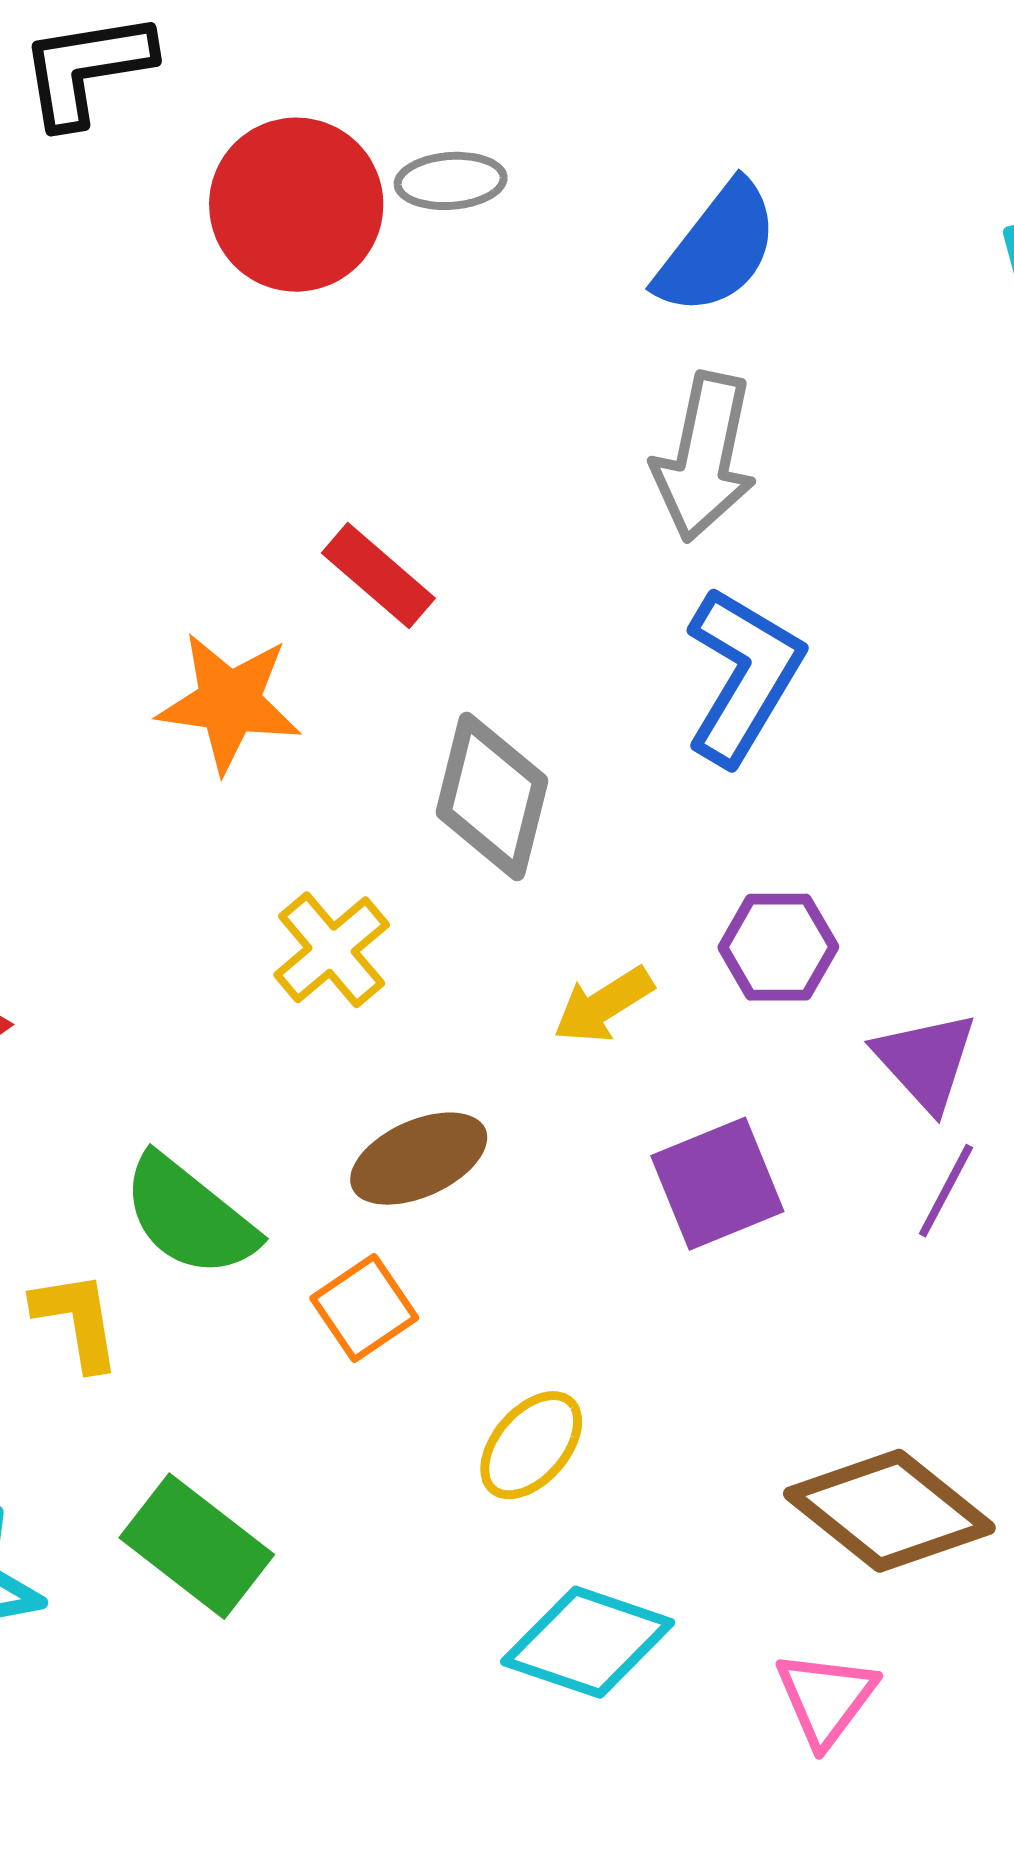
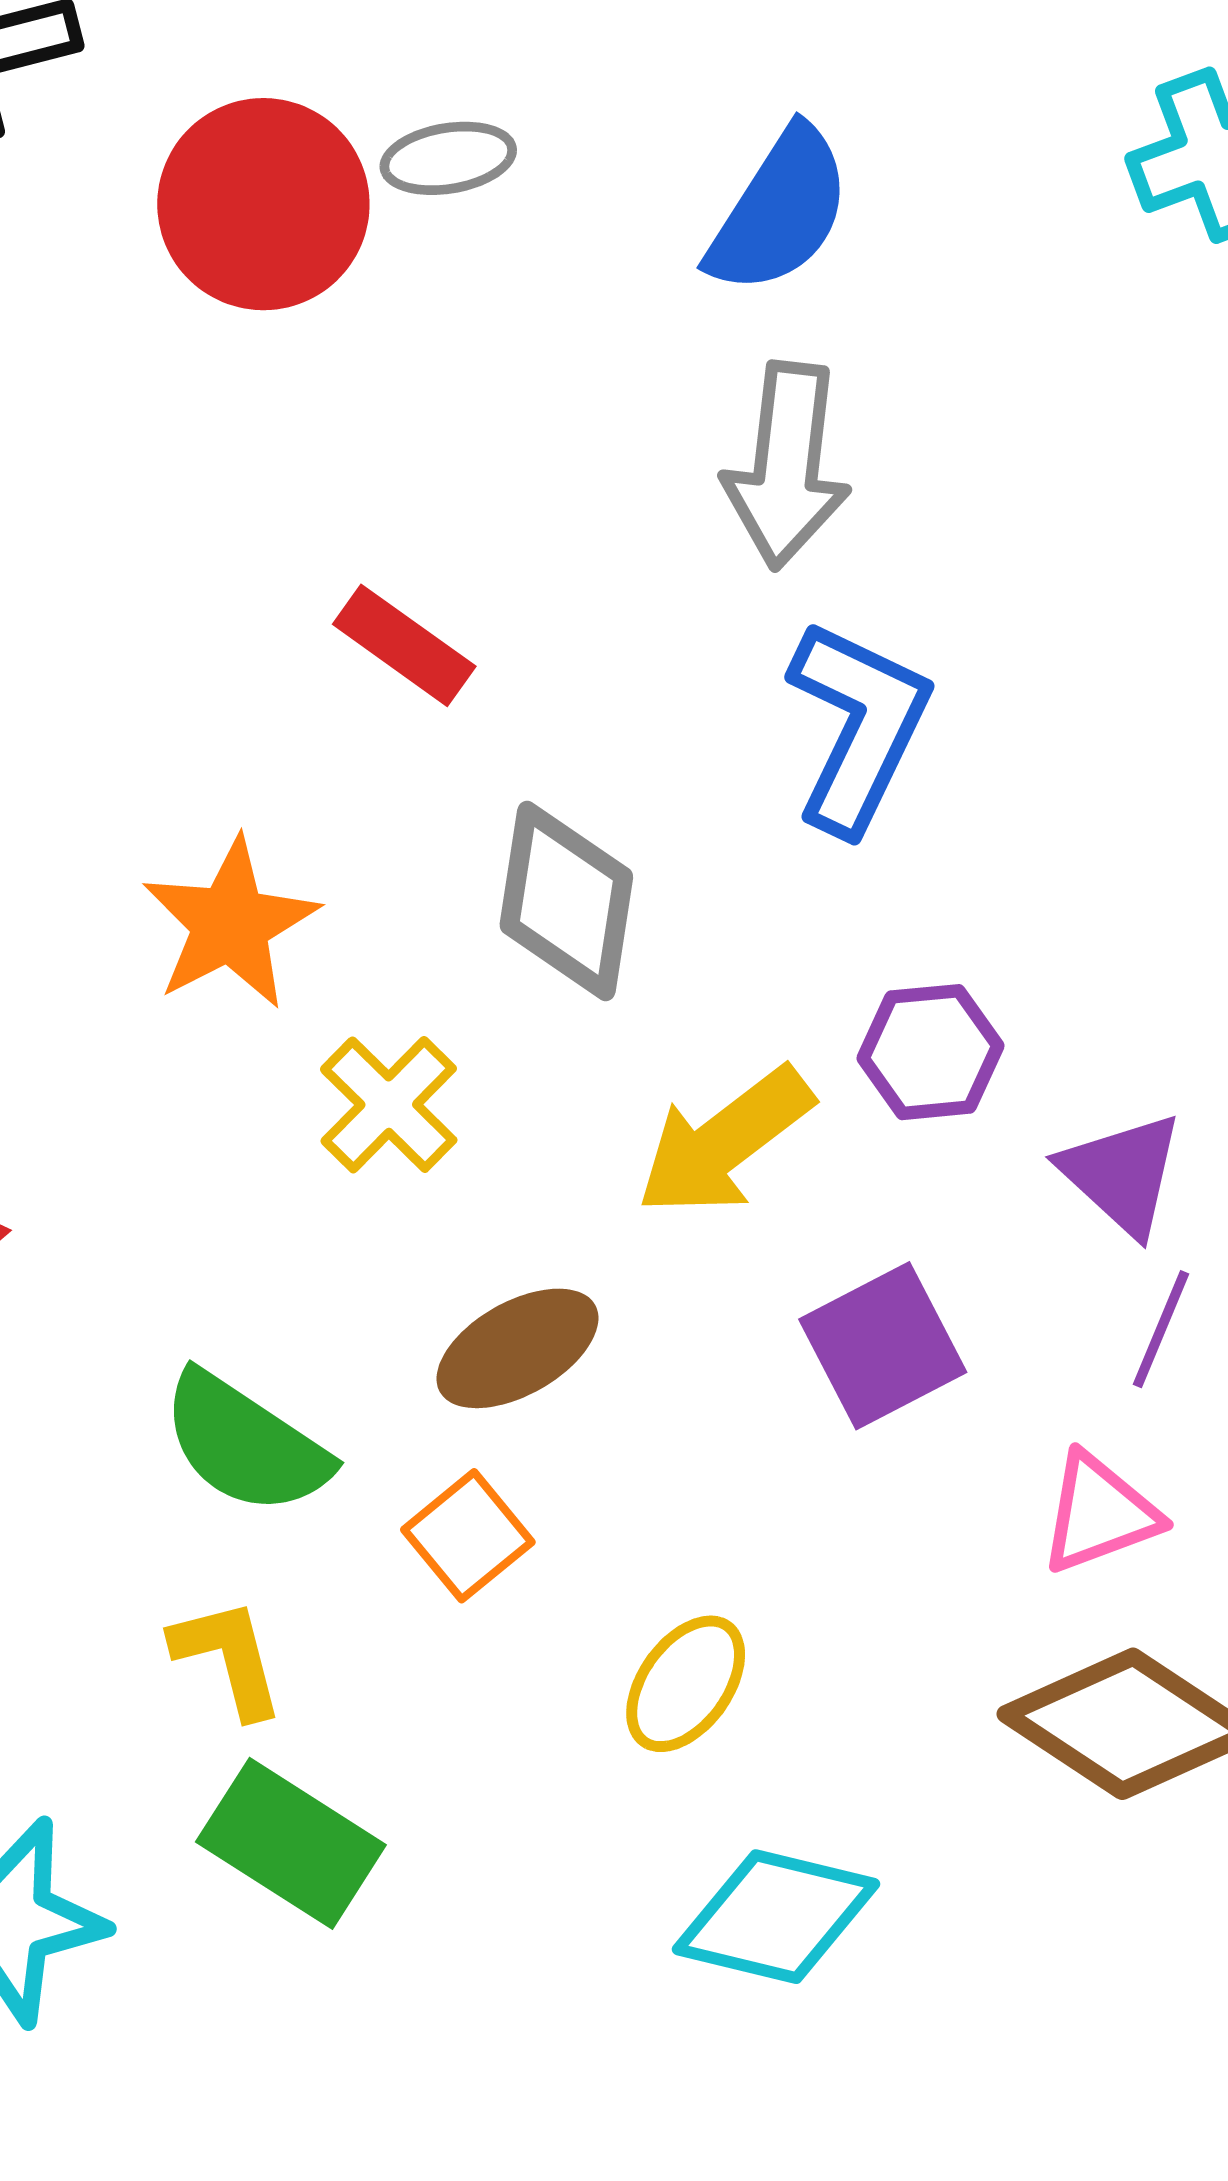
orange star: (229, 702) -> (230, 924), moved, turned -30
yellow arrow: (603, 1005) -> (725, 1142), size x1.5
yellow L-shape: (77, 1320) -> (228, 1657), moved
pink triangle: (826, 1698) -> (1099, 1513), moved, turned 38

